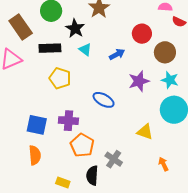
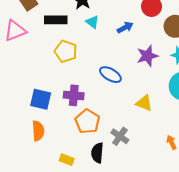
yellow triangle: (145, 132) -> (144, 103), moved

